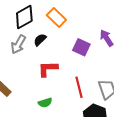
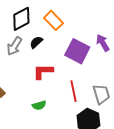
purple square: (81, 47) -> (77, 51), size x1.4

